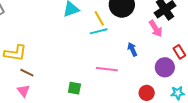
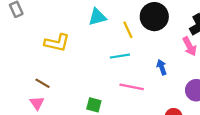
cyan line: (99, 31) -> (120, 56), moved
yellow L-shape: (15, 53) -> (57, 43), moved

